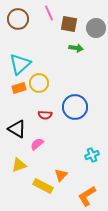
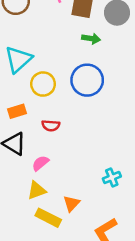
orange rectangle: (19, 88) -> (17, 111), moved
blue circle: (75, 107) -> (87, 80), moved
yellow triangle: (19, 165) -> (37, 190), moved

